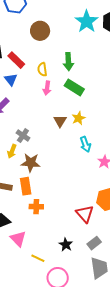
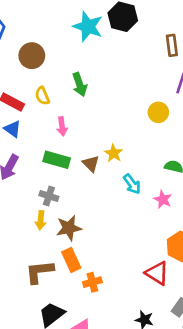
yellow semicircle: (42, 69) -> (42, 96), moved
green rectangle: (74, 87) -> (57, 160), moved

